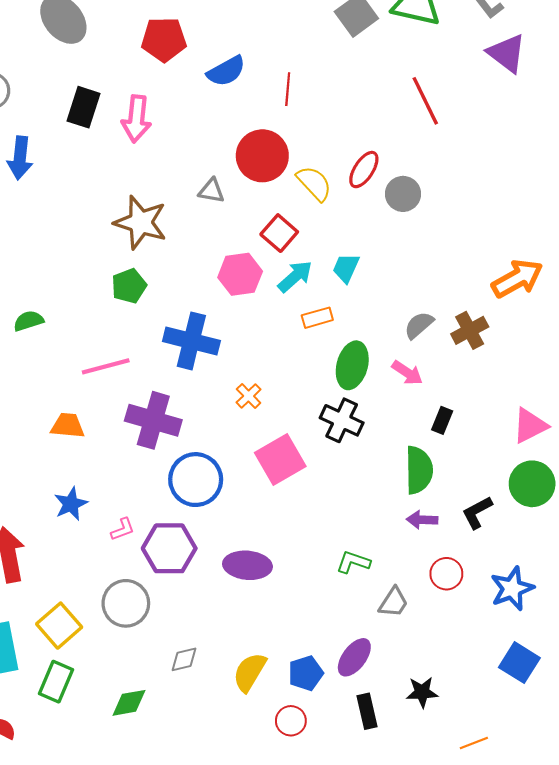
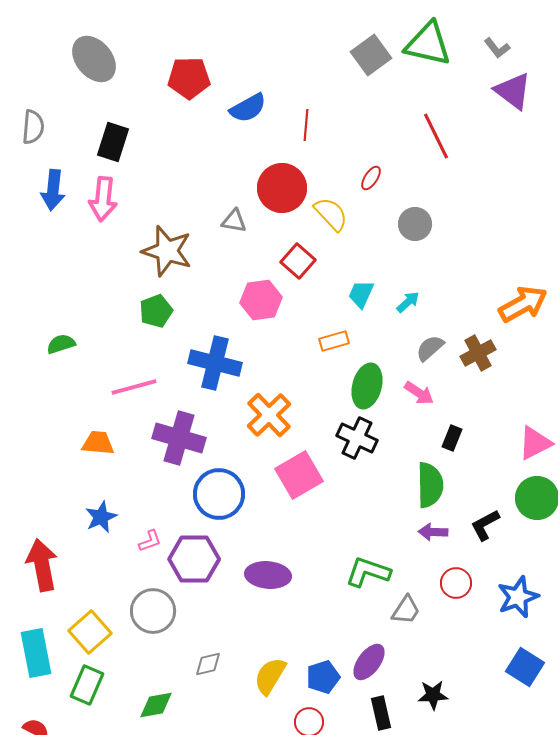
pink arrow: (136, 119) -> (103, 199), moved
red ellipse: (364, 170) -> (371, 178), moved, size x0.7
cyan arrow: (295, 276) -> (408, 302), moved, size x0.7
orange cross: (249, 396) -> (269, 415), size x1.8
green L-shape: (353, 562) -> (368, 572), size x1.4

